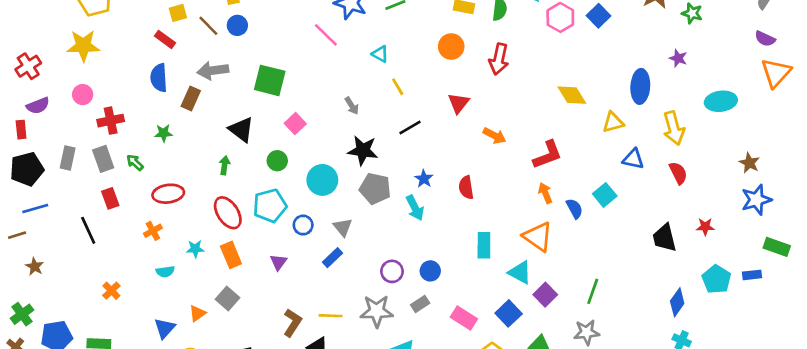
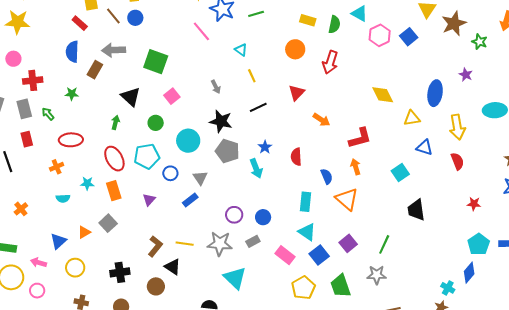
blue semicircle: (575, 209) -> (327, 176), moved
black trapezoid: (665, 238) -> (416, 210), moved
cyan triangle: (520, 272) -> (307, 232), moved
blue diamond: (677, 302) -> (469, 273), moved

